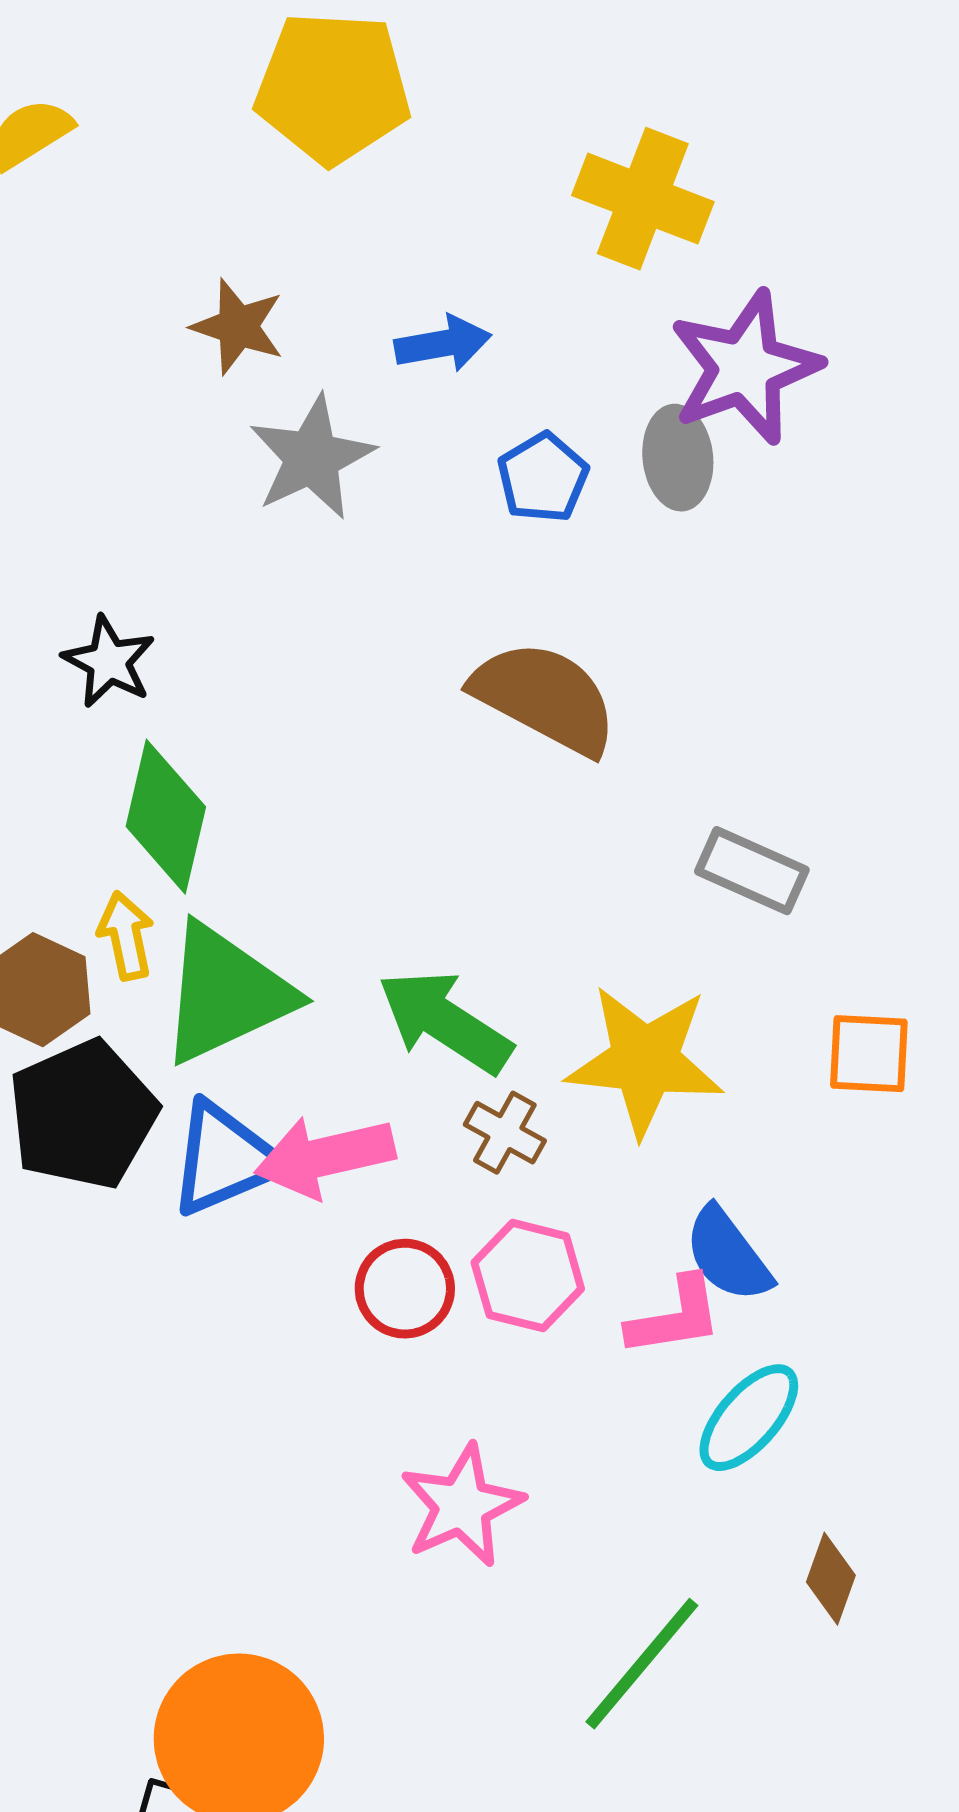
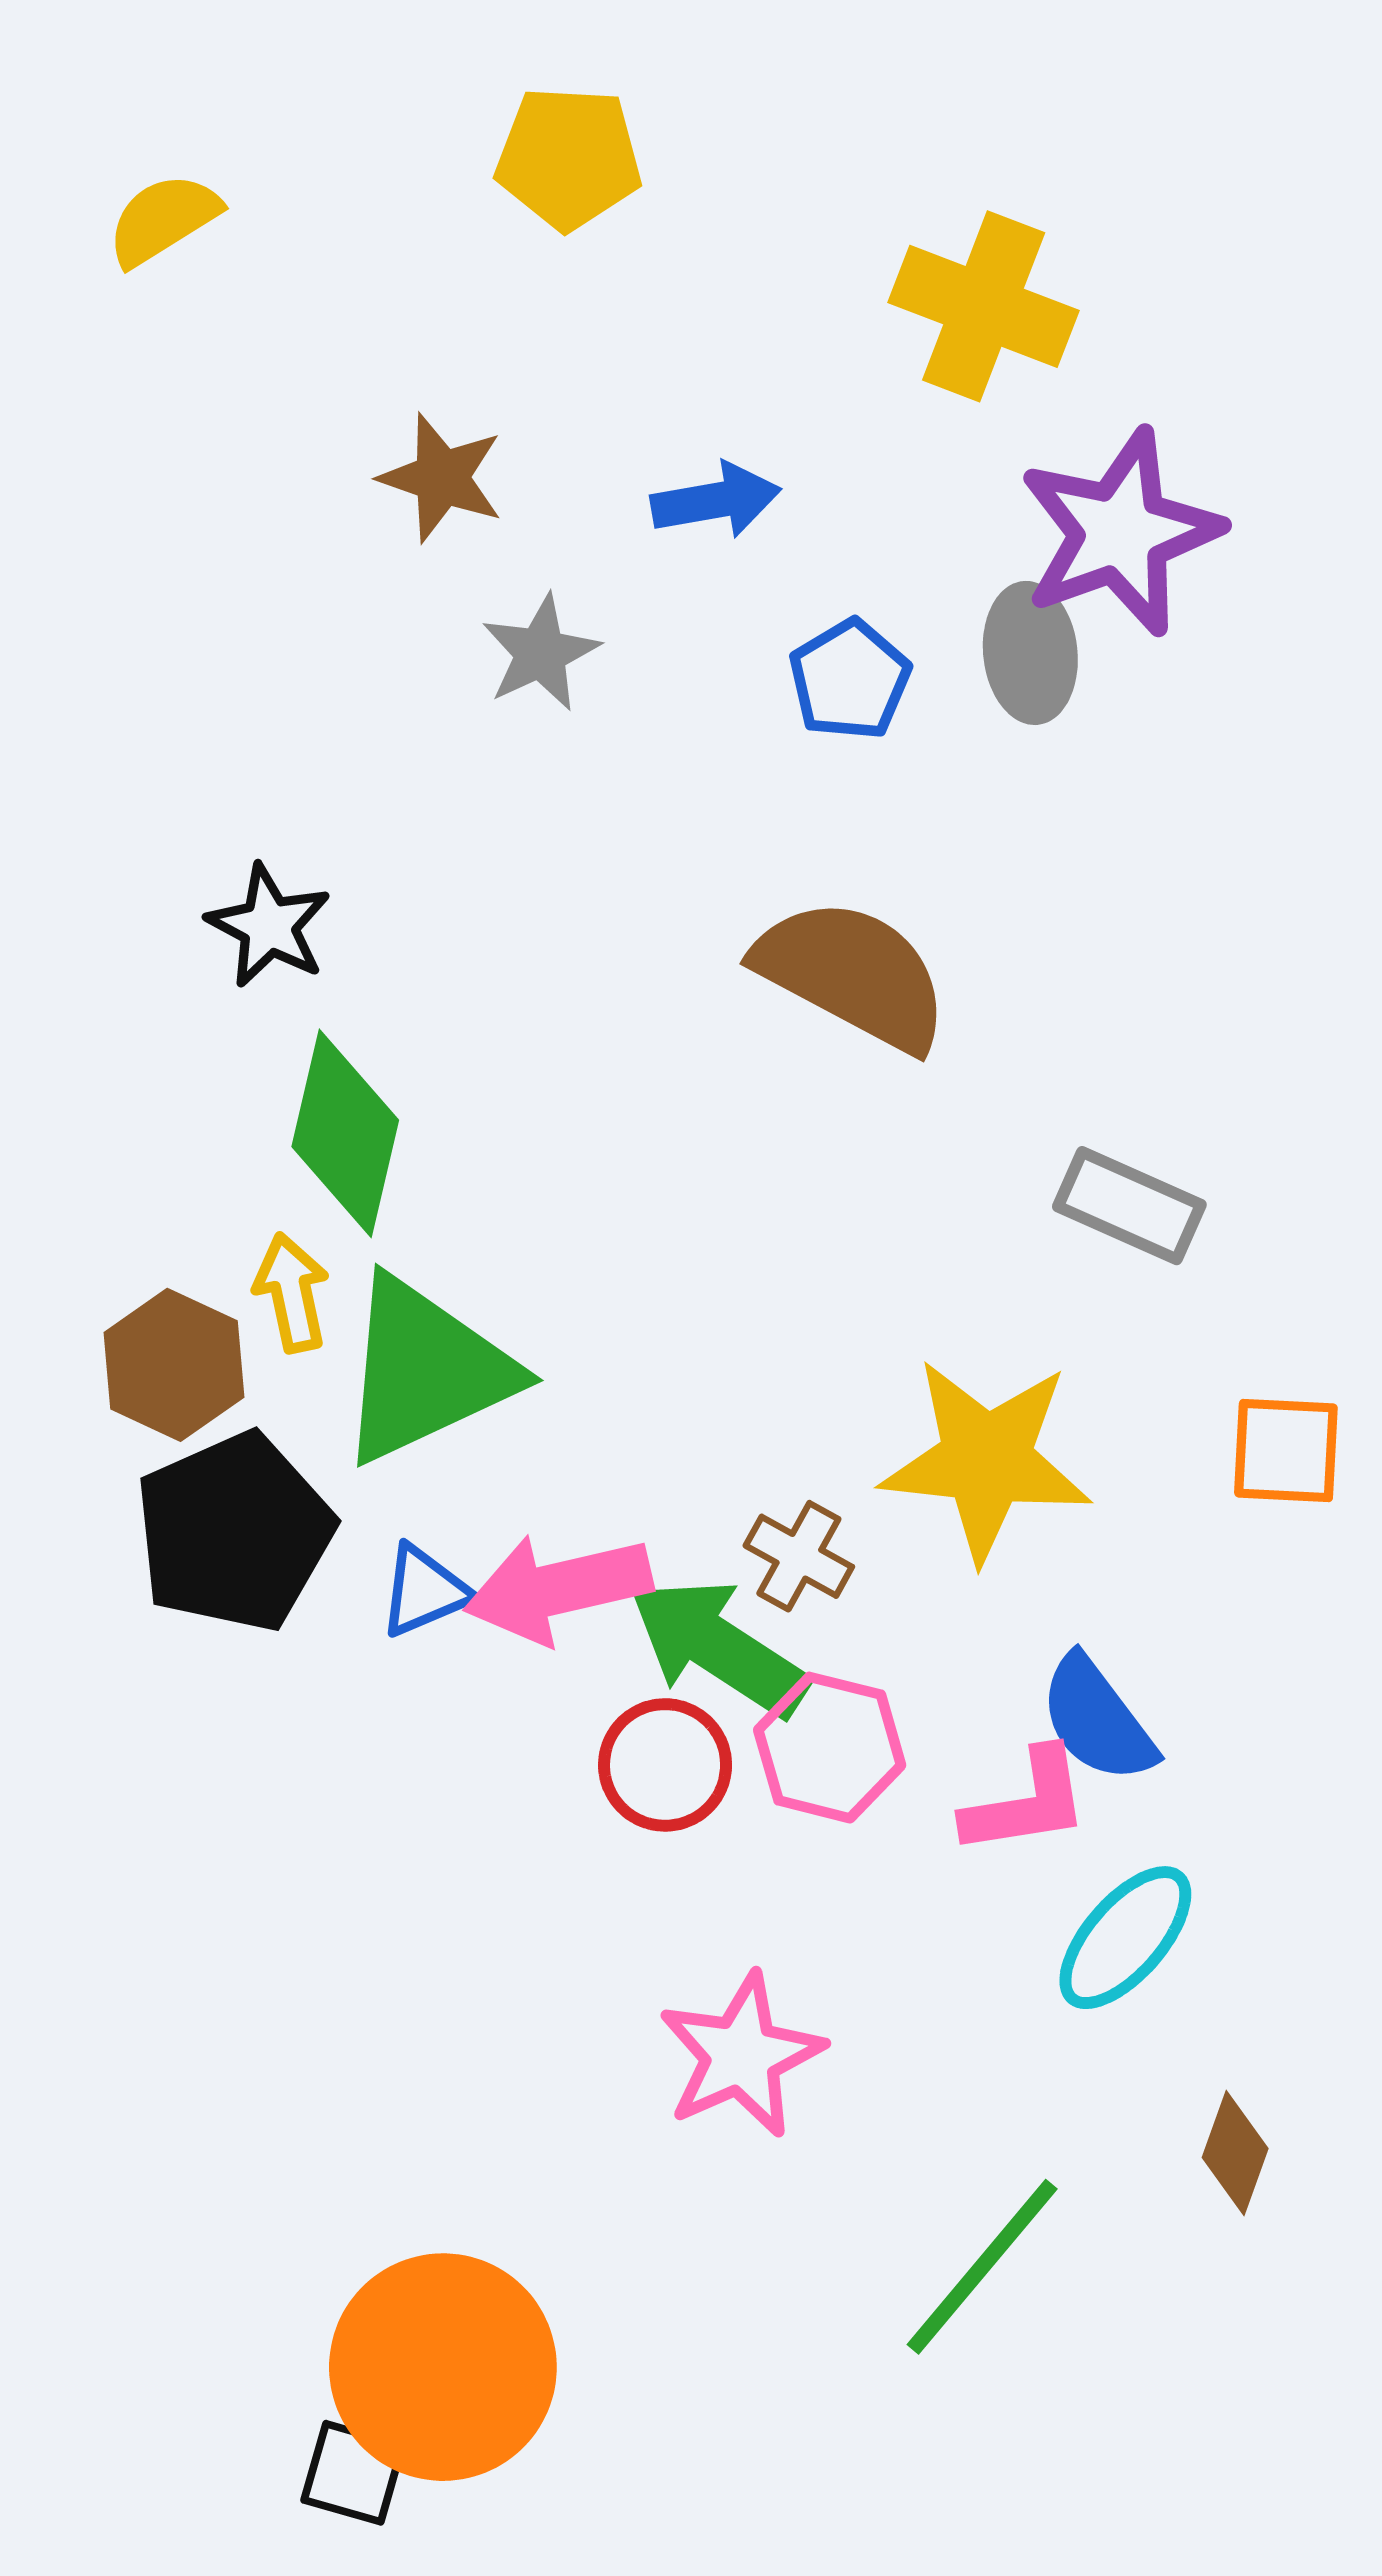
yellow pentagon: (333, 88) -> (569, 158), size x0.7
gray star: (312, 458) -> (541, 653), size x0.7
green arrow: (445, 1022) -> (719, 1647), moved
blue triangle: (225, 1159) -> (424, 1591), size x0.6

